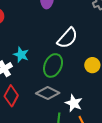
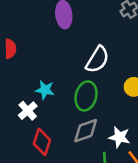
gray diamond: (48, 93) -> (86, 131), turned -35

